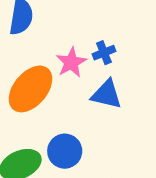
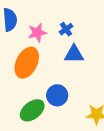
pink star: (71, 62) -> (37, 33), moved, turned 30

